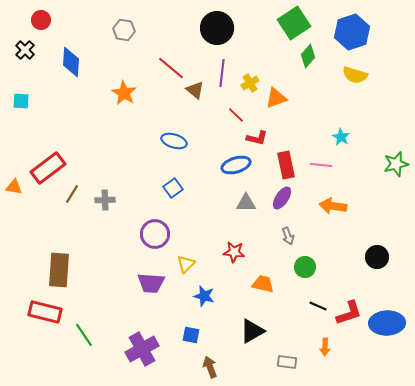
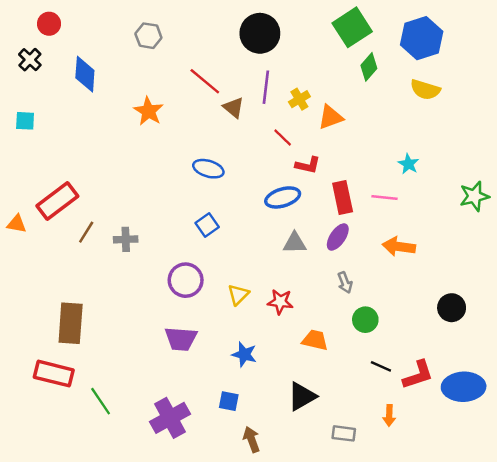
yellow triangle: (186, 264) -> (238, 294), moved

